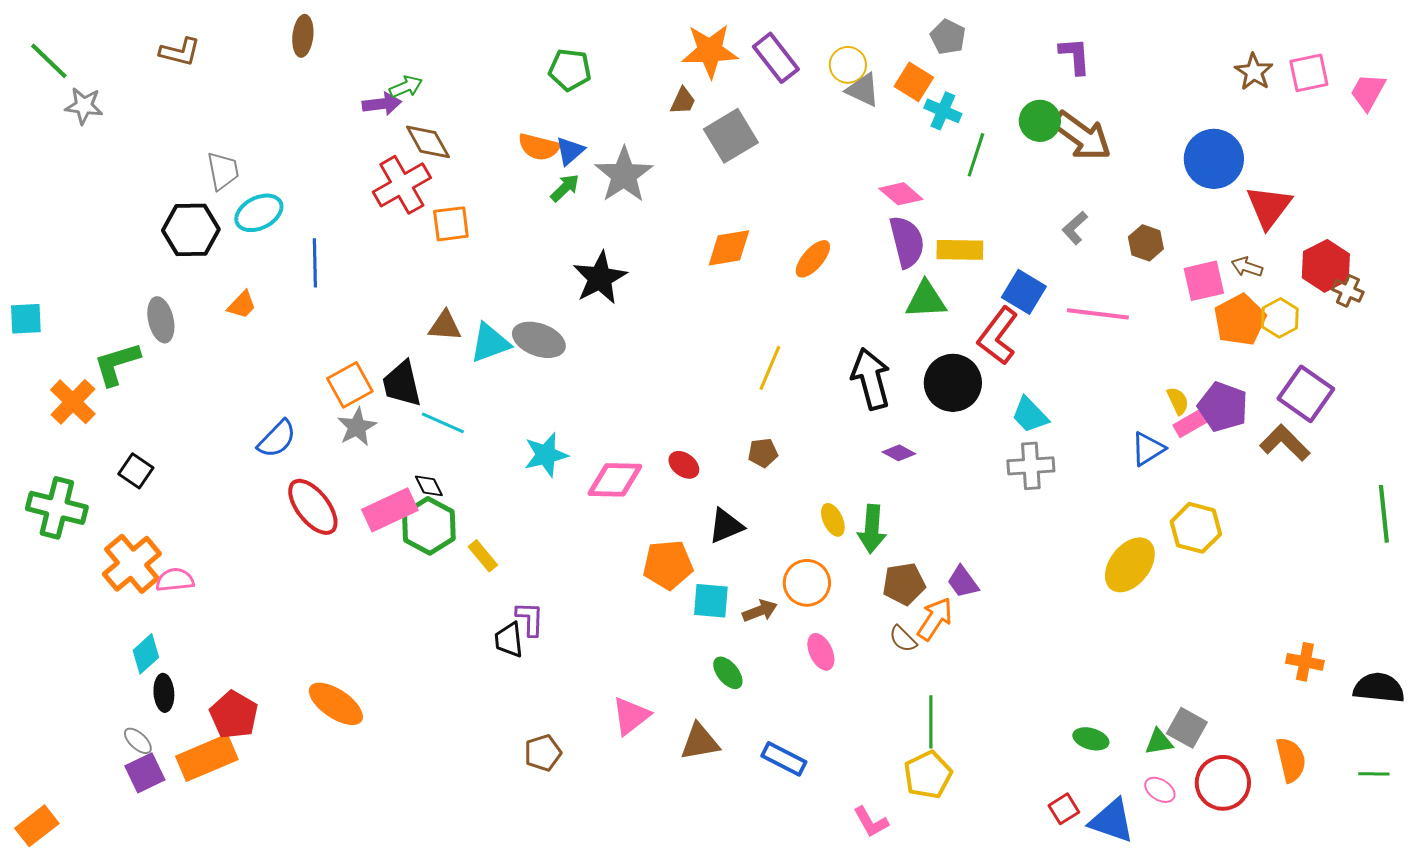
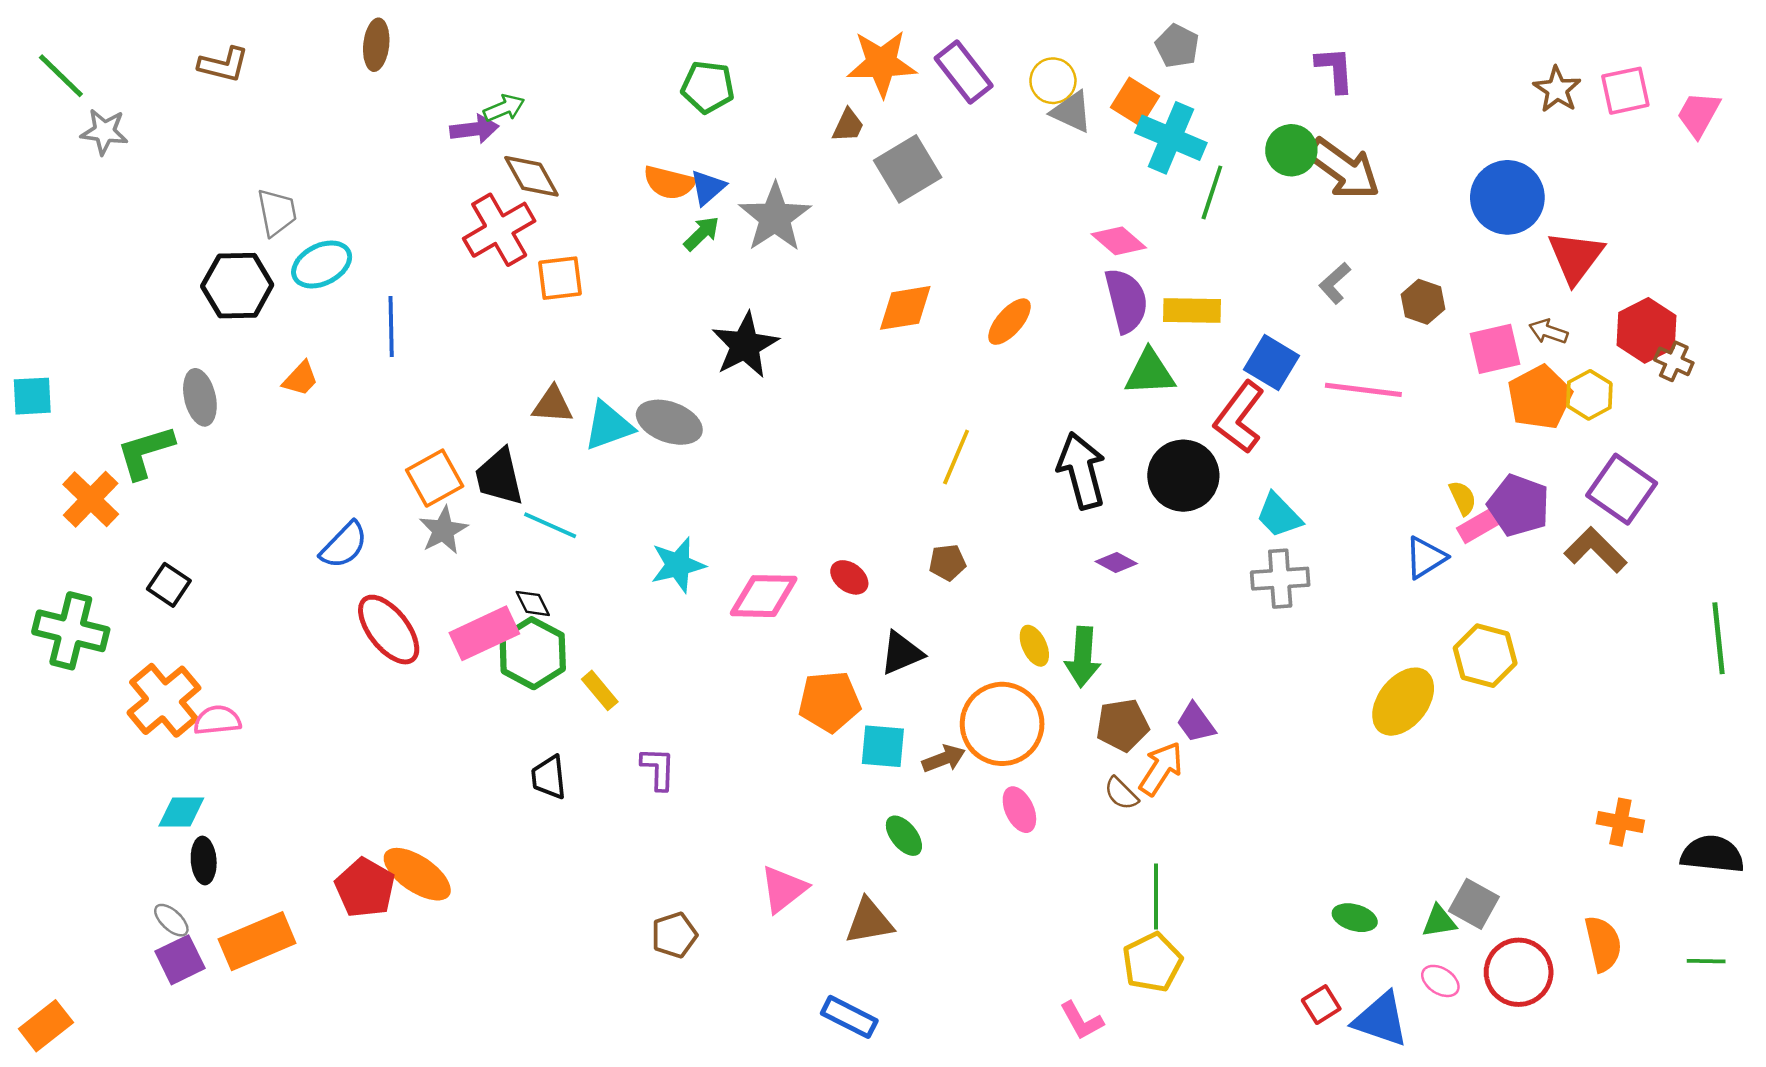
cyan cross: (943, 111) -> (1171, 138), size x1.5
orange circle: (807, 583) -> (1002, 724), size x1.4
black trapezoid: (509, 640) -> (549, 777), moved
cyan diamond: (146, 654) -> (181, 812), turned 42
red pentagon: (234, 715) -> (365, 888), moved
blue rectangle: (784, 759) -> (849, 1017), moved

